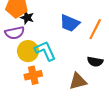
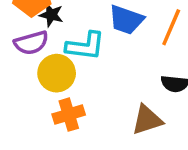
cyan L-shape: (45, 51) -> (85, 46), moved, turned 125

